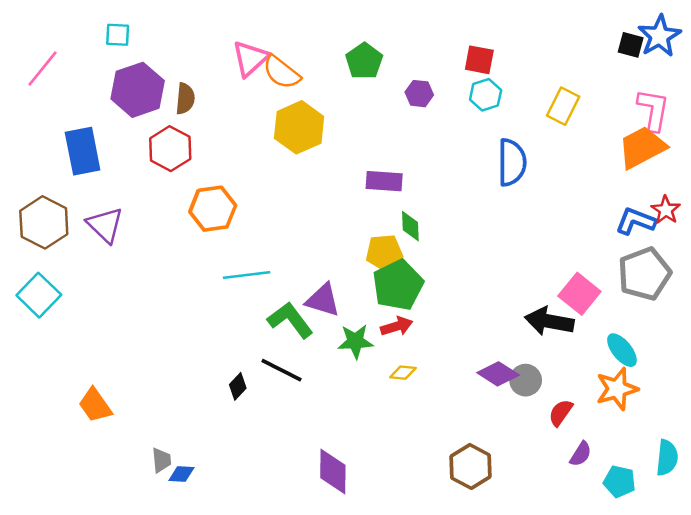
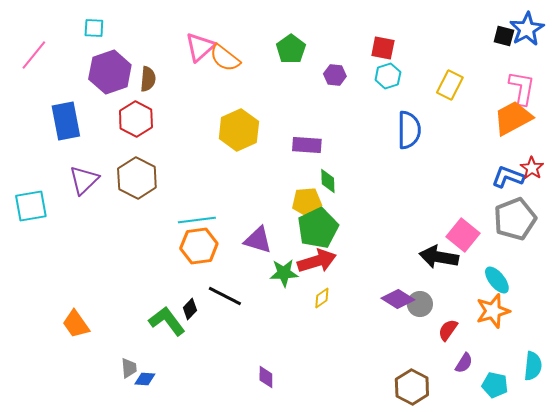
yellow hexagon: (299, 127) -> (239, 130), moved
orange hexagon: (213, 209) -> (199, 246), moved
brown hexagon: (44, 222) -> (137, 178), moved
purple triangle: (105, 225) -> (84, 180), turned 32
cyan square: (39, 295) -> (31, 206), moved, turned 36
green L-shape: (290, 320) -> (167, 321), moved
red arrow: (397, 326) -> (317, 261), size x1.5
yellow diamond: (403, 373) -> (322, 298), turned -40
brown hexagon: (471, 466) -> (412, 387), moved
purple diamond: (333, 471) -> (266, 377), size x0.6

